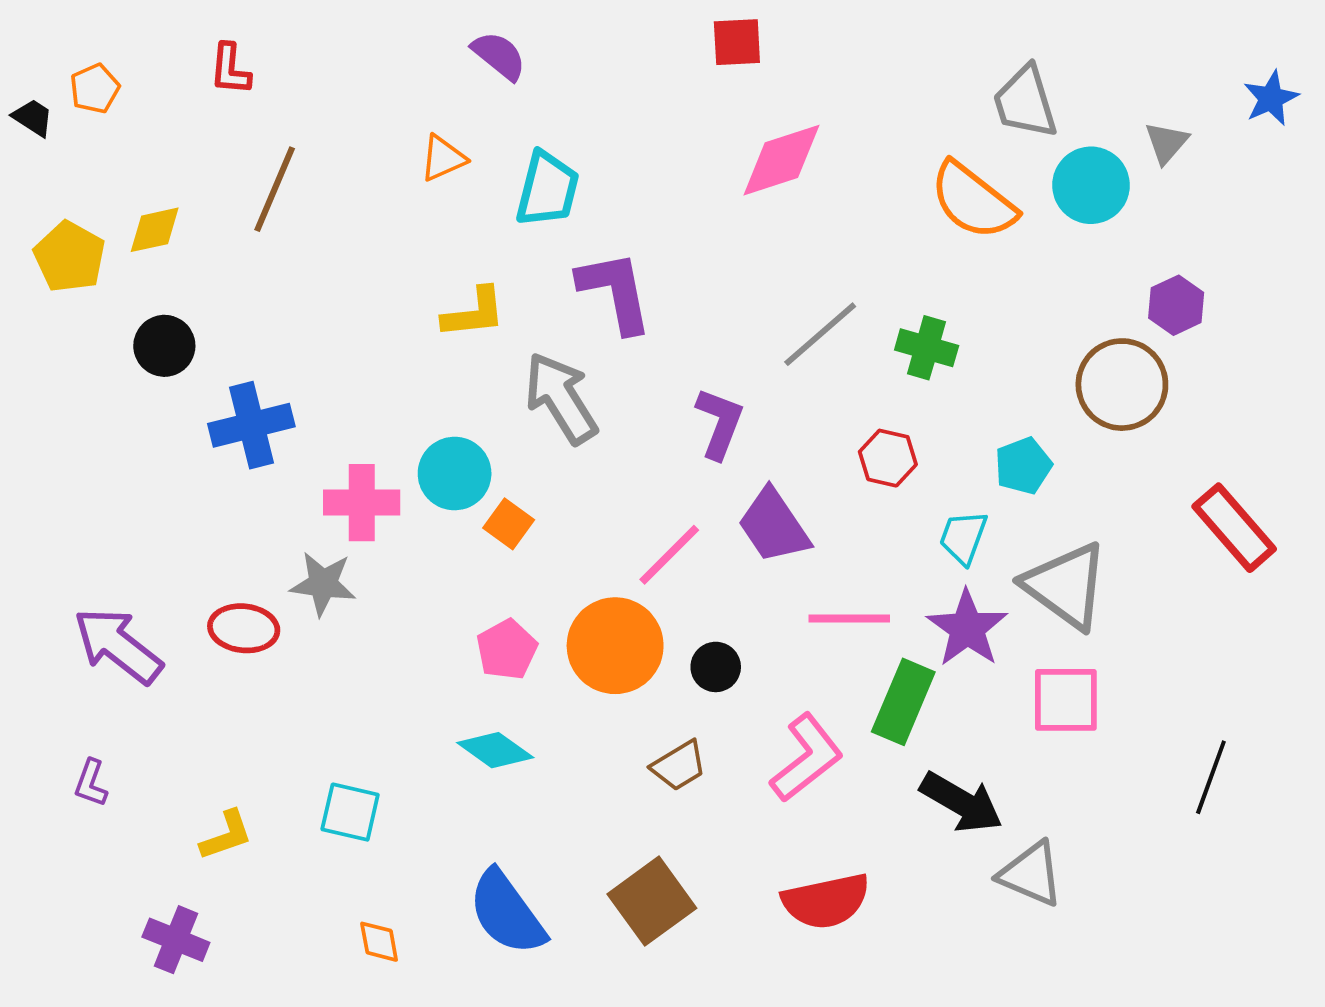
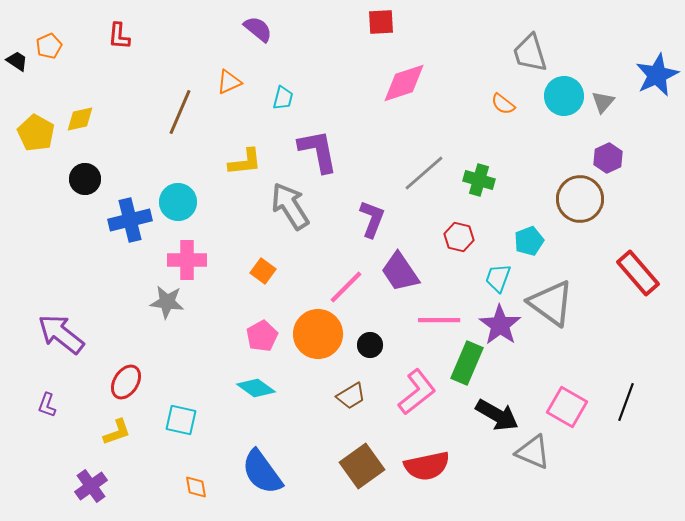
blue star: (1271, 98) -> (657, 75), moved, size x1.5
gray triangle: (1166, 143) -> (603, 102), moved
brown line: (275, 189) -> (180, 112), moved
cyan trapezoid: (547, 189) -> (283, 98), size x0.6
orange semicircle: (973, 201) -> (503, 104), size x0.5
cyan circle: (455, 474) -> (178, 202), moved
red ellipse: (244, 628) -> (126, 382), moved, turned -64
pink square: (1066, 700) -> (567, 407), moved, turned 30
brown square: (652, 901) -> (362, 466), moved
purple cross: (176, 940) -> (91, 486), turned 32

